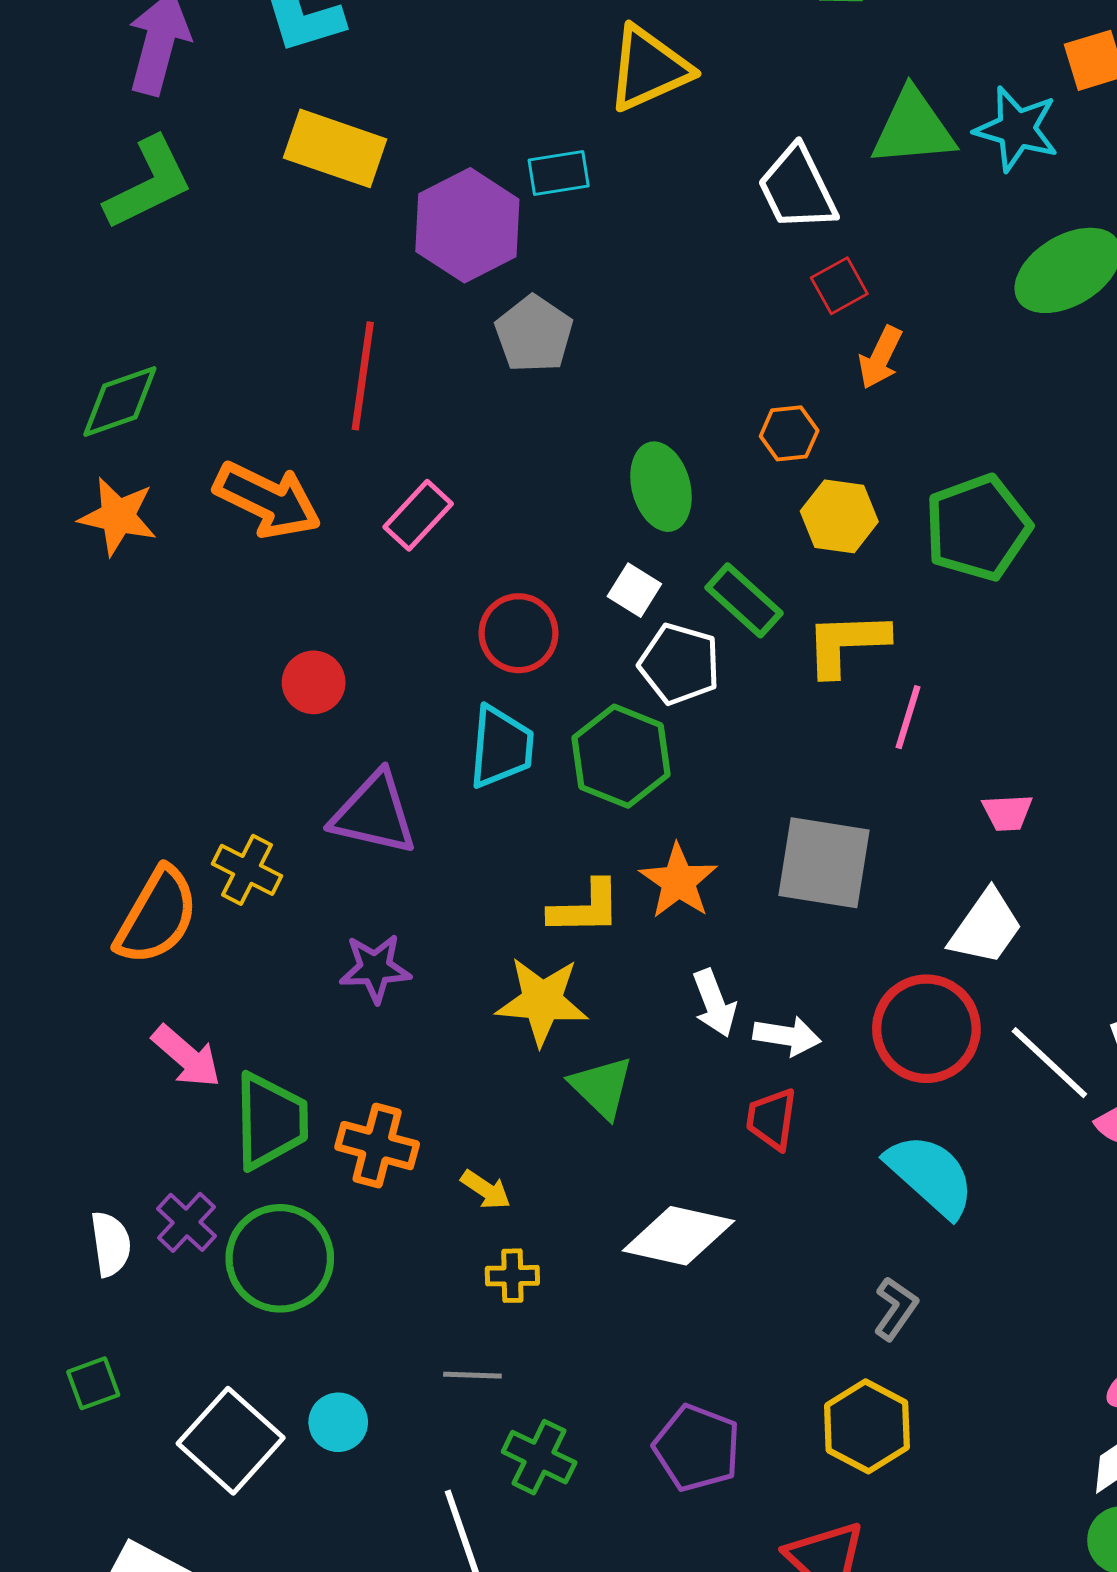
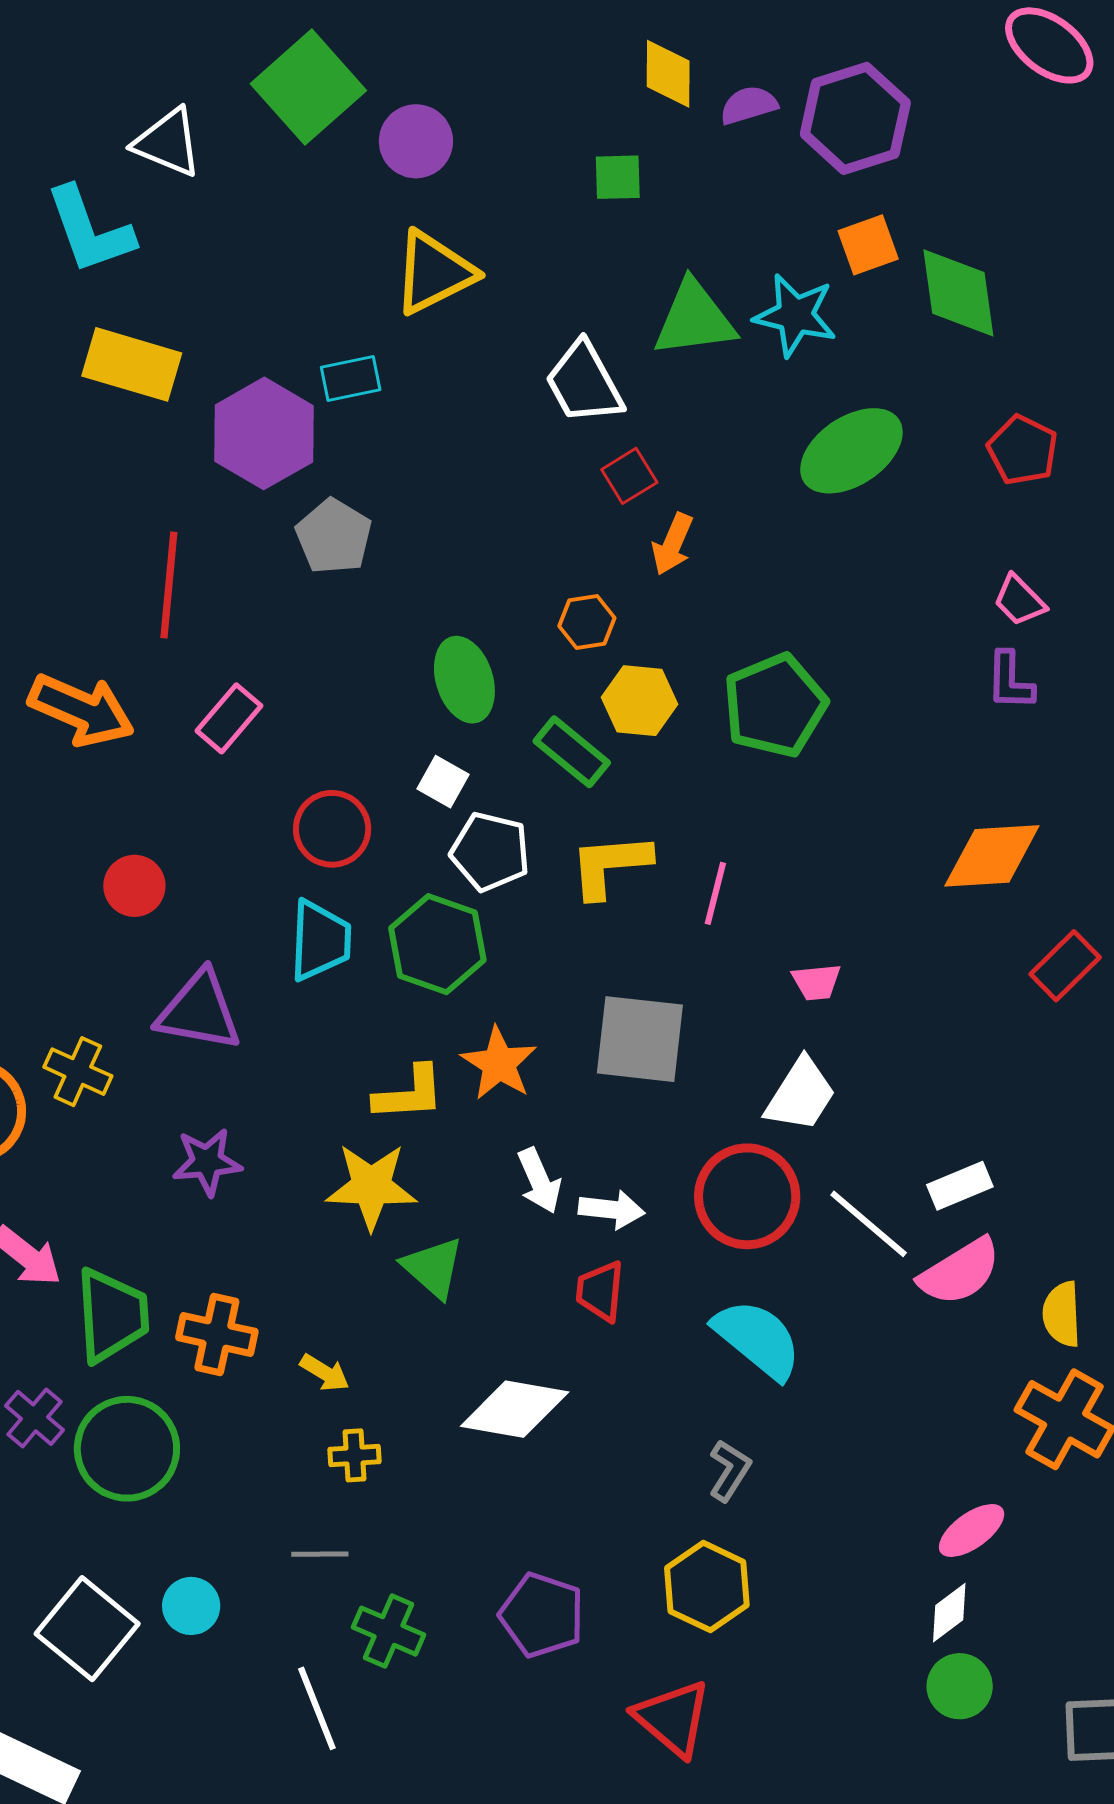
green rectangle: (744, 600) -> (572, 752), moved
yellow L-shape: (846, 643) -> (610, 865), moved

